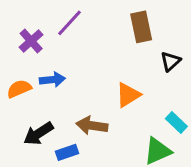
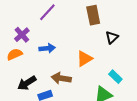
purple cross: (31, 41) -> (22, 35), moved
blue arrow: (52, 80) -> (47, 48), moved

